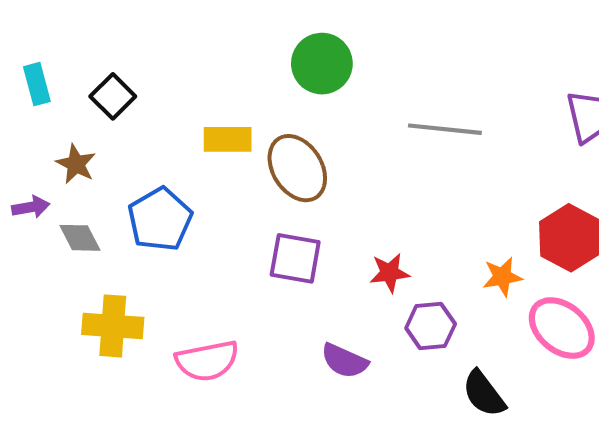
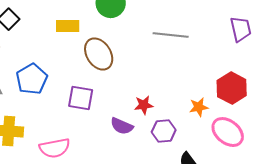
yellow rectangle: (228, 139) -> (68, 26), moved
purple square: (295, 258) -> (81, 98), moved
purple semicircle: (344, 361) -> (122, 126), moved

